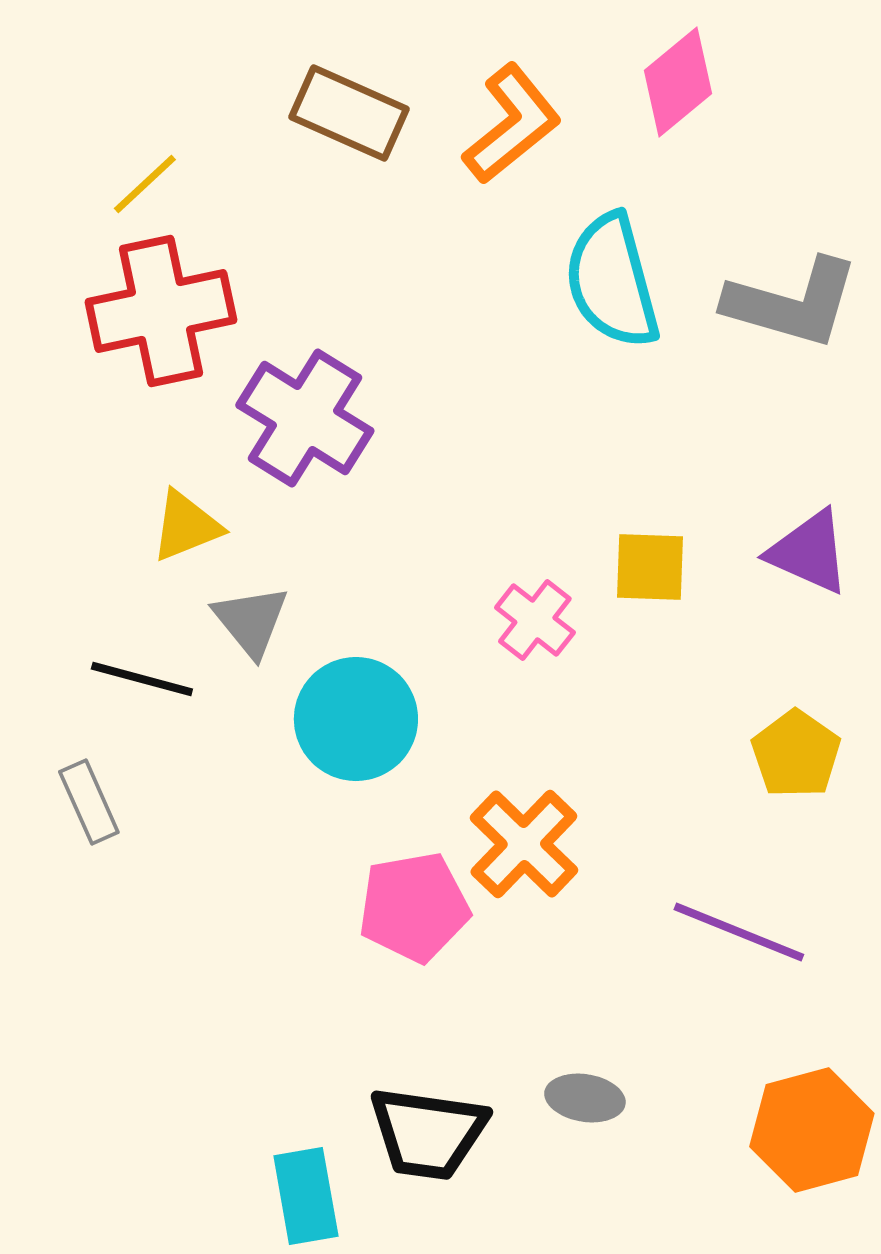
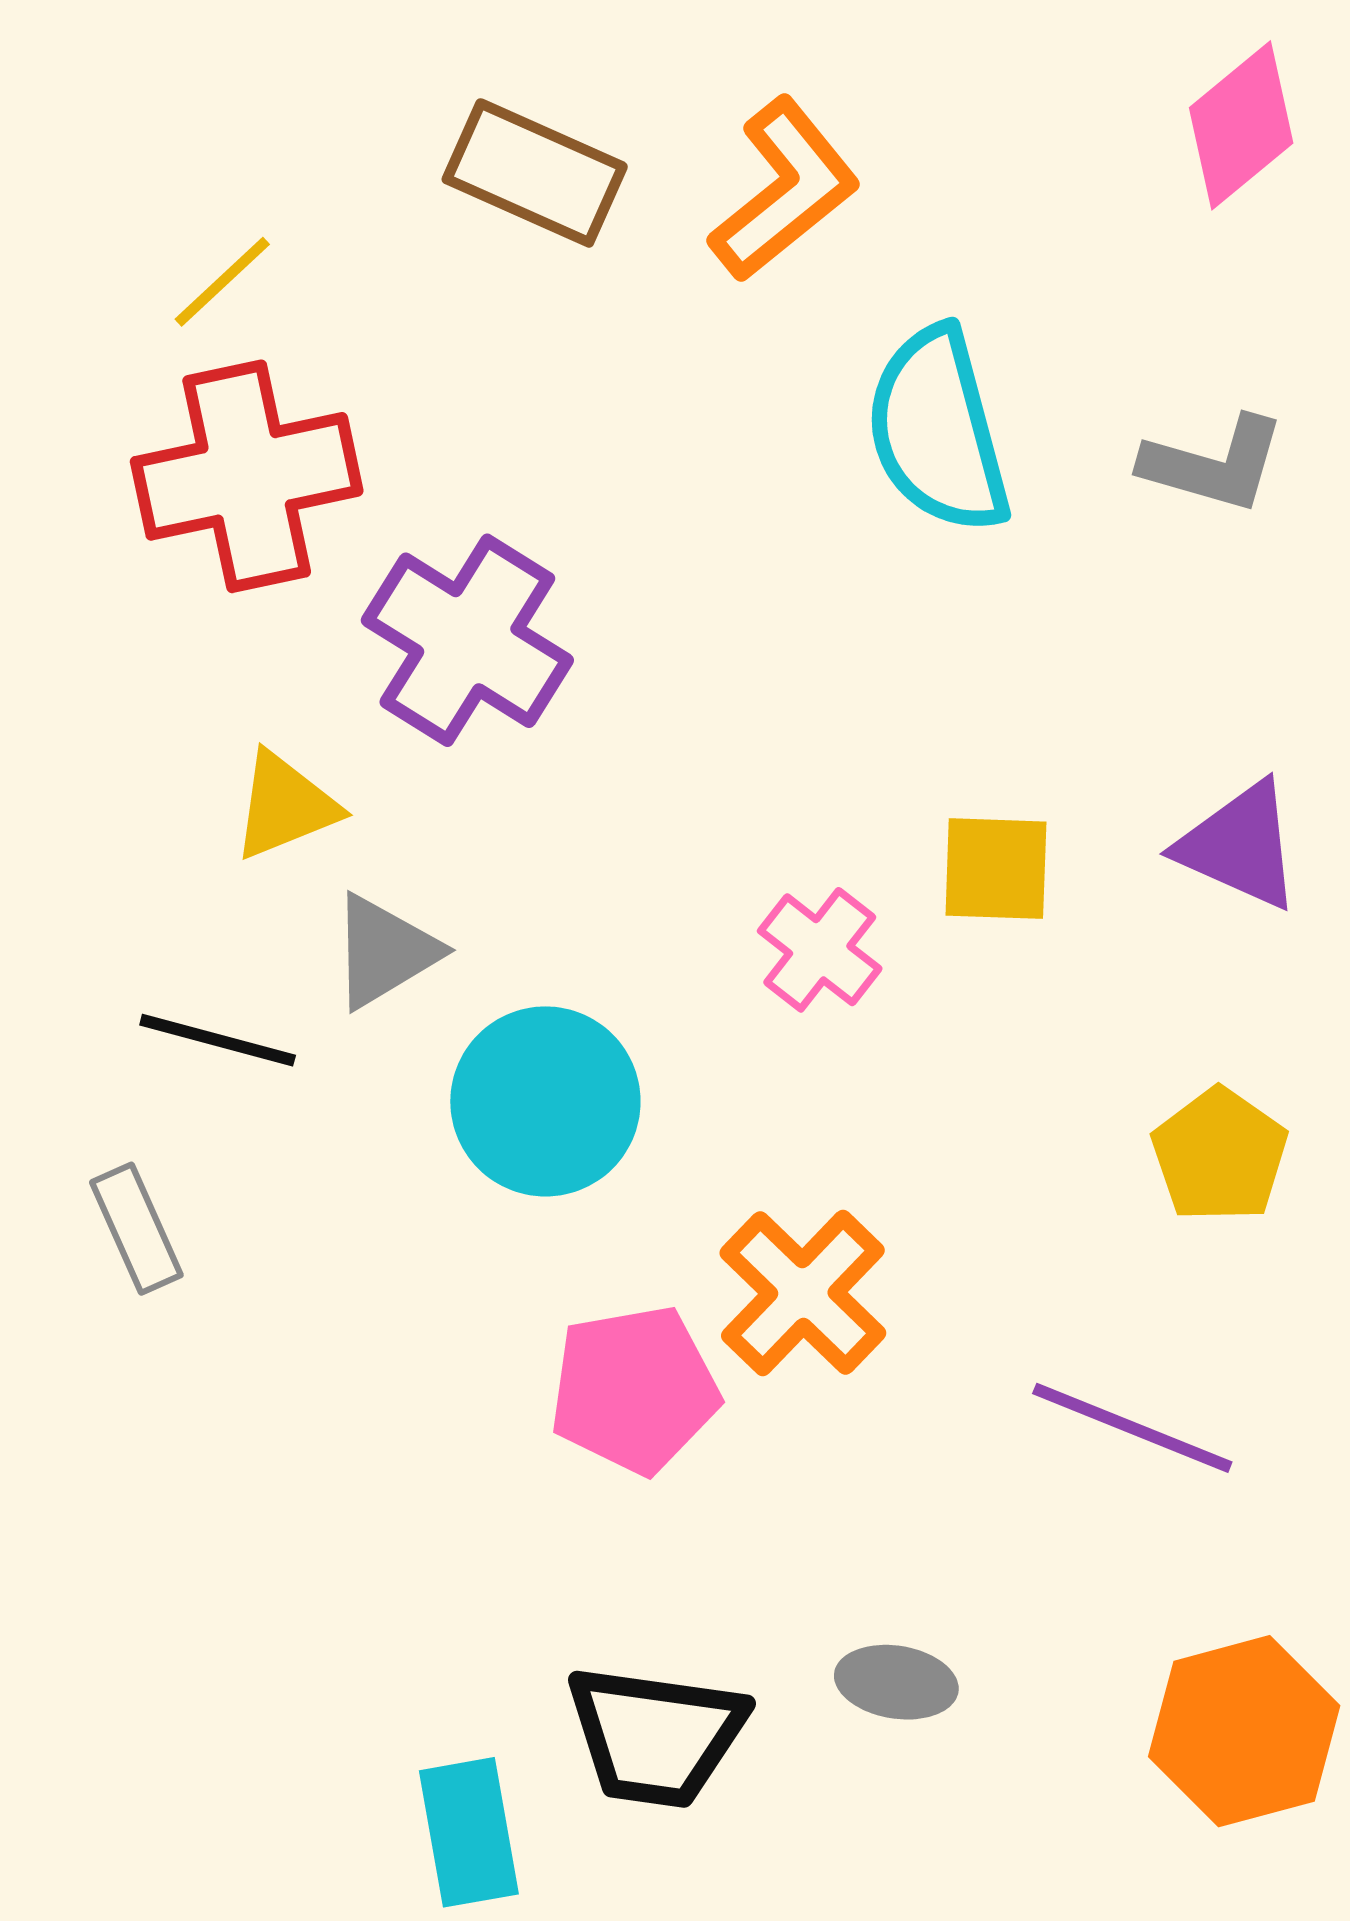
pink diamond: (678, 82) -> (1241, 125), moved
gray L-shape: (792, 303) -> (1214, 464), size x0.7
gray triangle: (251, 621) -> (385, 951), turned 38

